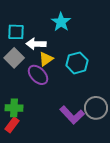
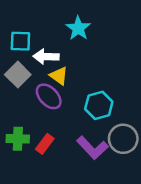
yellow triangle: (46, 59) -> (59, 76), turned -49
cyan hexagon: (77, 63) -> (99, 105), moved
red rectangle: (12, 125) -> (45, 144), moved

